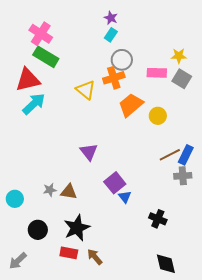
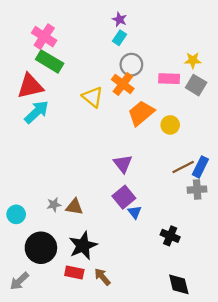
orange cross: (114, 78) -> (123, 84), turned -35
purple triangle: (89, 152) -> (123, 164), moved
black circle: (38, 230) -> (41, 248), size x1.5

